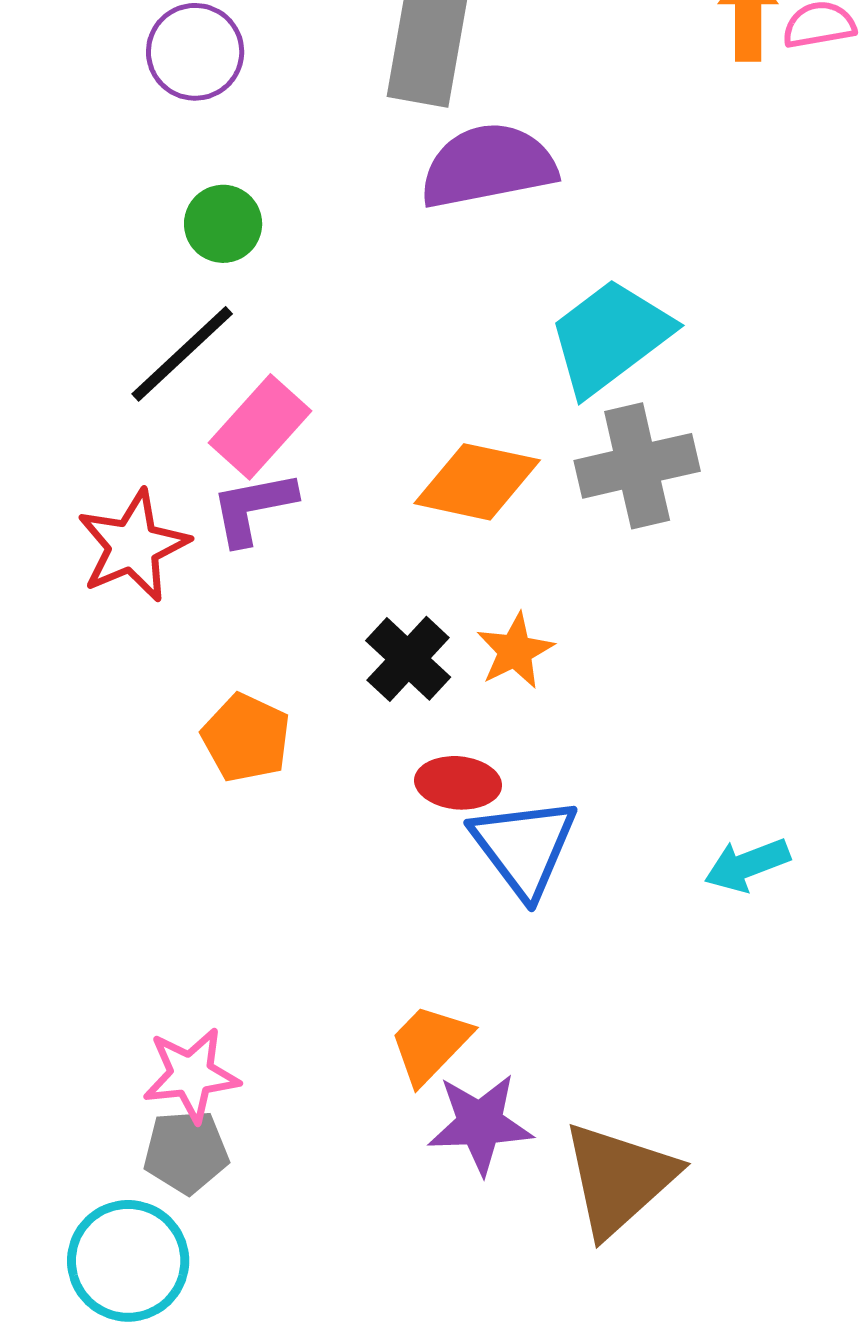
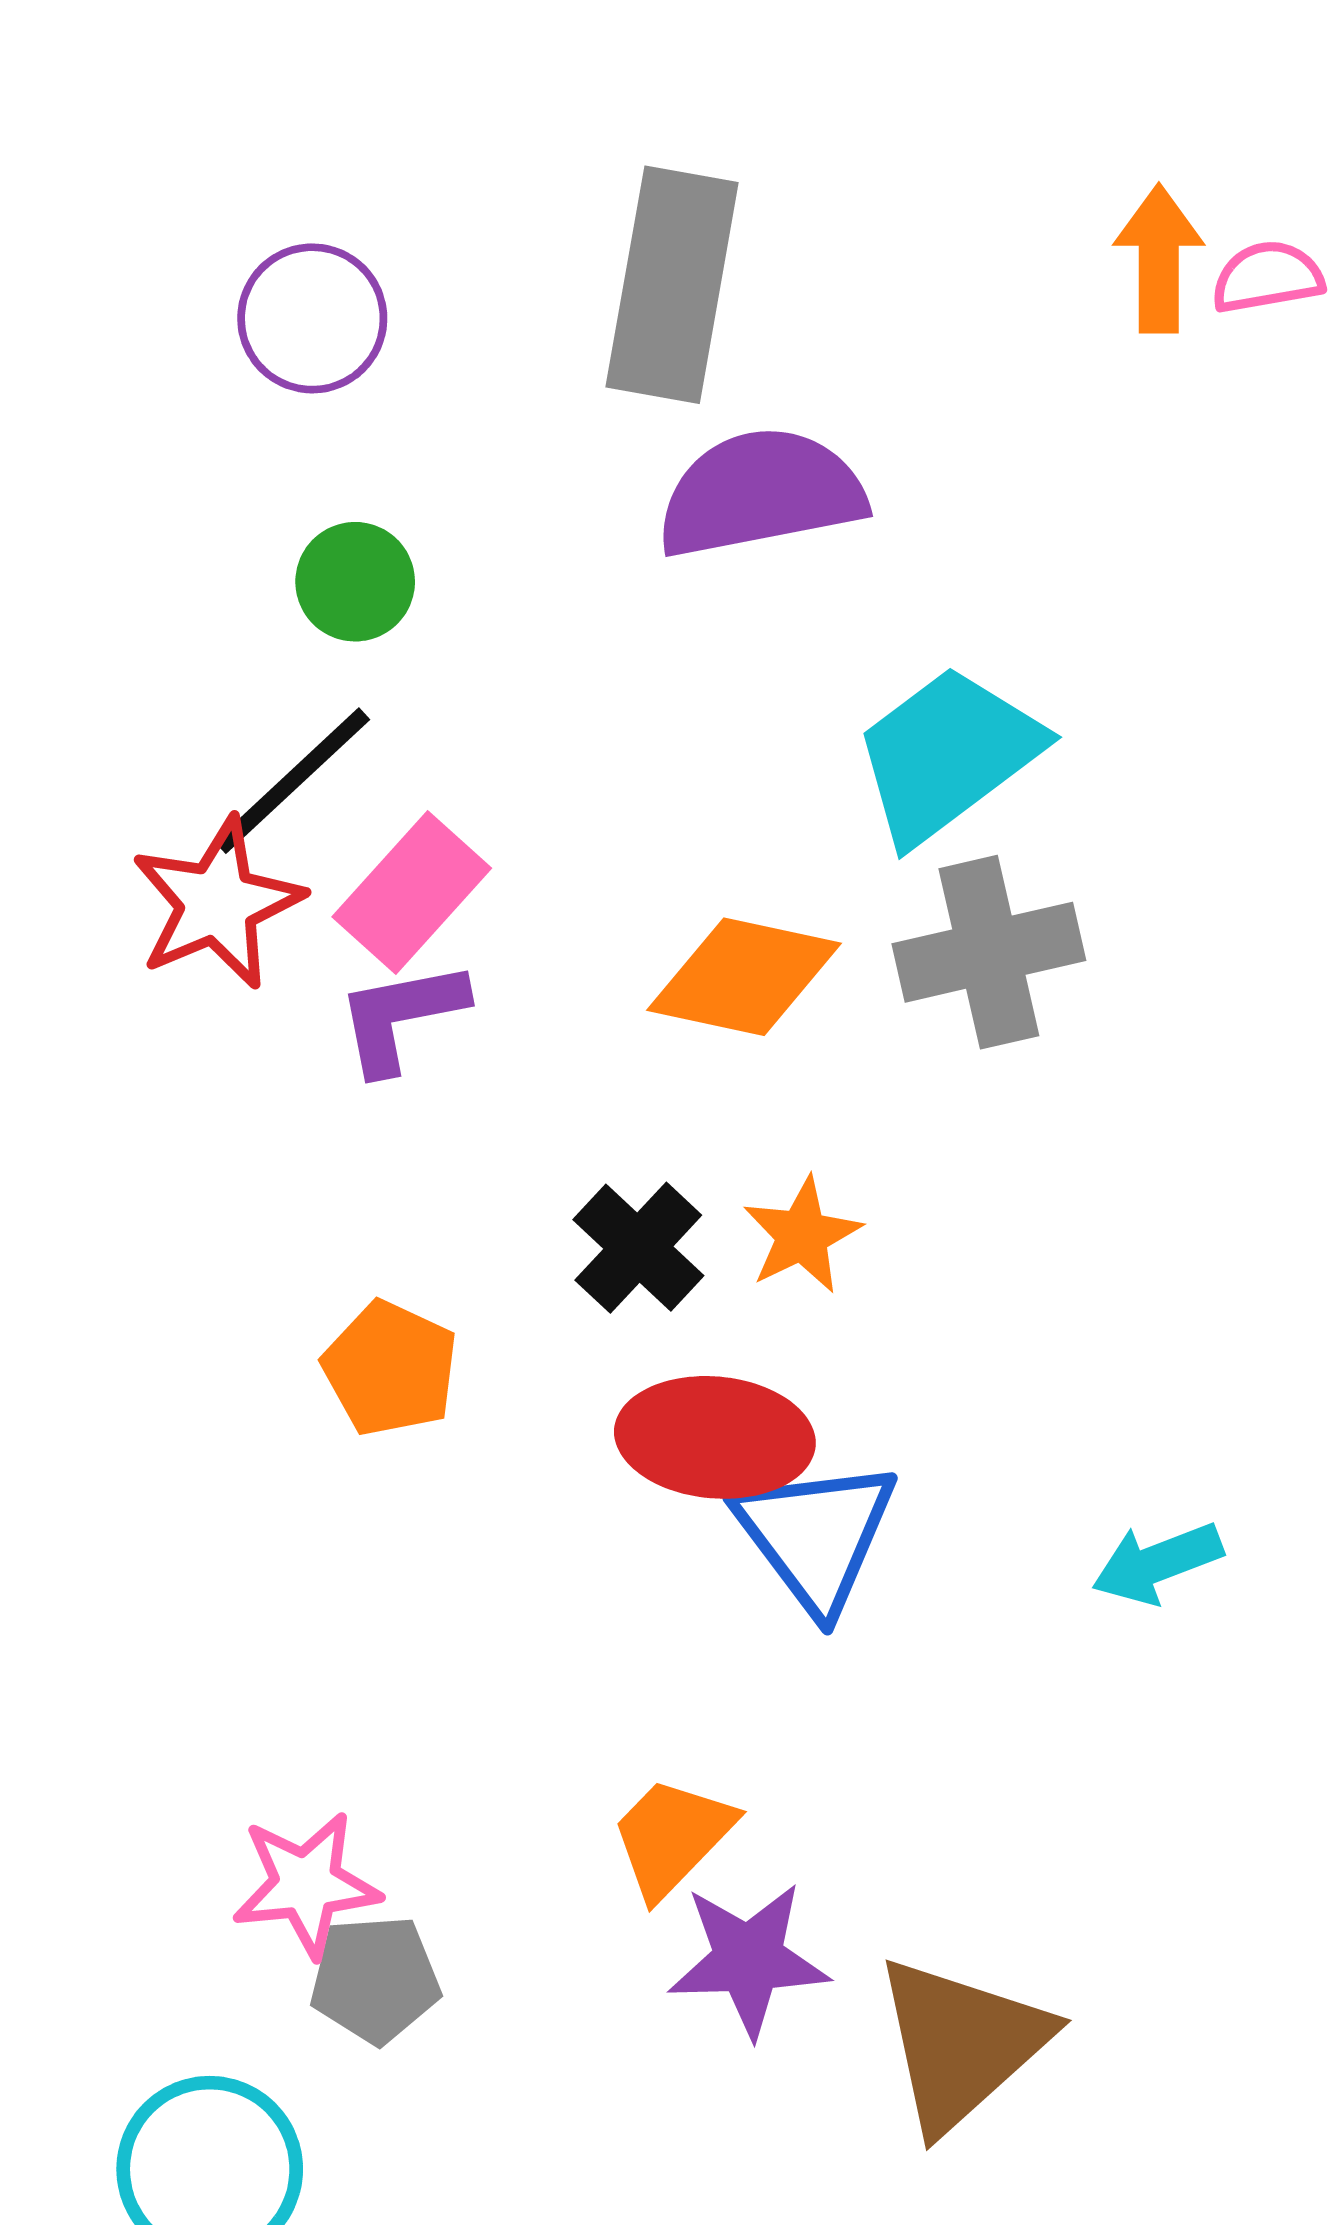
red star: (133, 546) -> (217, 903), moved
red ellipse: (458, 783) -> (715, 1437), size x1.5
gray pentagon: (186, 1152) -> (375, 1979), moved

